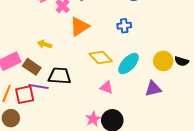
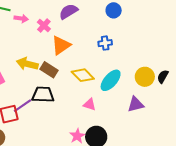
yellow arrow: (45, 44) -> (27, 64), size x1.5
black semicircle: (182, 61) -> (163, 77), turned 104
brown rectangle: (32, 67) -> (49, 70), moved
purple line: (39, 87) -> (22, 106), turned -42

